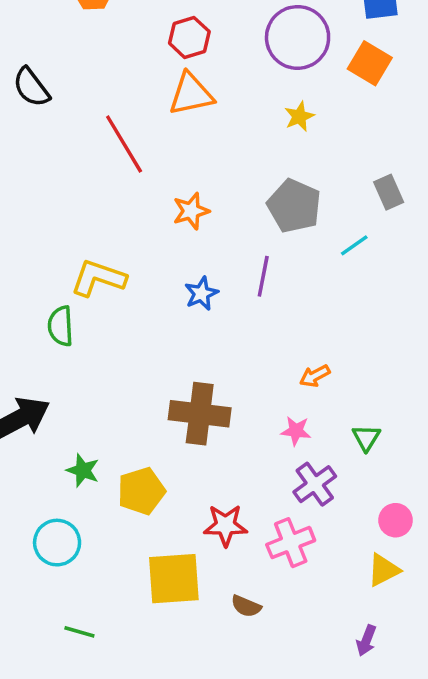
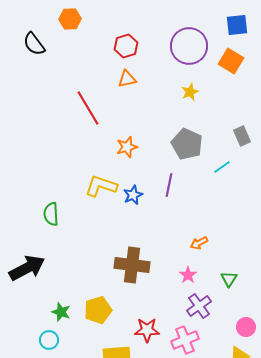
black semicircle: (31, 87) -> (34, 44), moved
orange triangle: (191, 94) -> (127, 79), size x0.7
yellow L-shape: (98, 278) -> (101, 186), moved
pink star: (296, 431) -> (188, 275), turned 30
green star: (83, 470) -> (61, 312), moved
cyan circle: (57, 543) -> (49, 340), size x0.7

